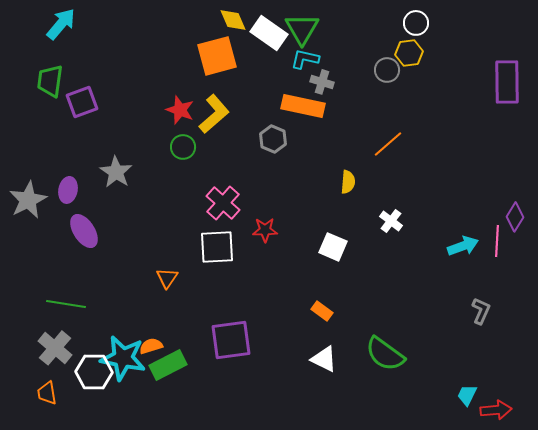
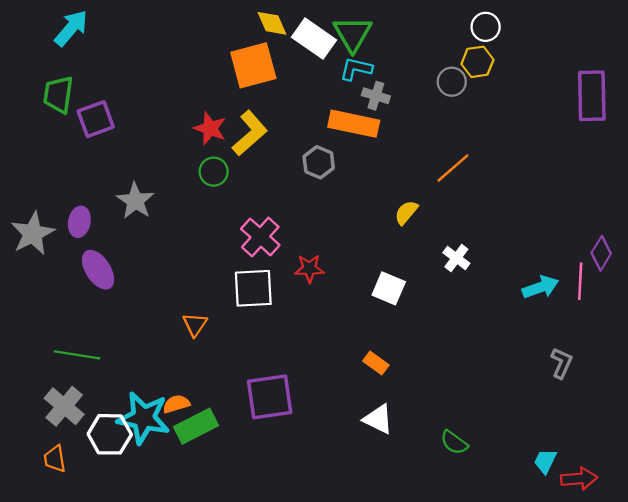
yellow semicircle: (348, 182) -> (406, 212), turned -145
green semicircle: (385, 354) -> (454, 442), moved, size x0.6

